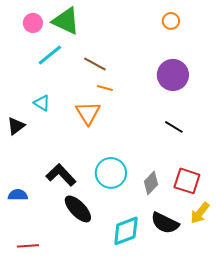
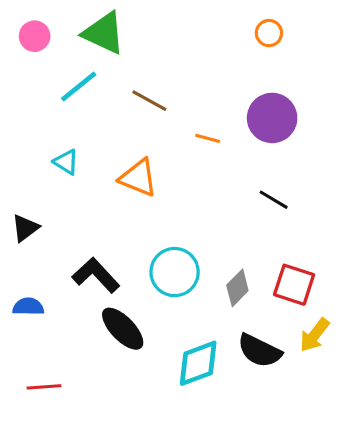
pink circle: (33, 23) -> (35, 36), moved
orange line: (105, 88) -> (208, 138), moved
orange triangle: (88, 113) -> (138, 178), turned -36
black triangle: (16, 126) -> (25, 228), moved

